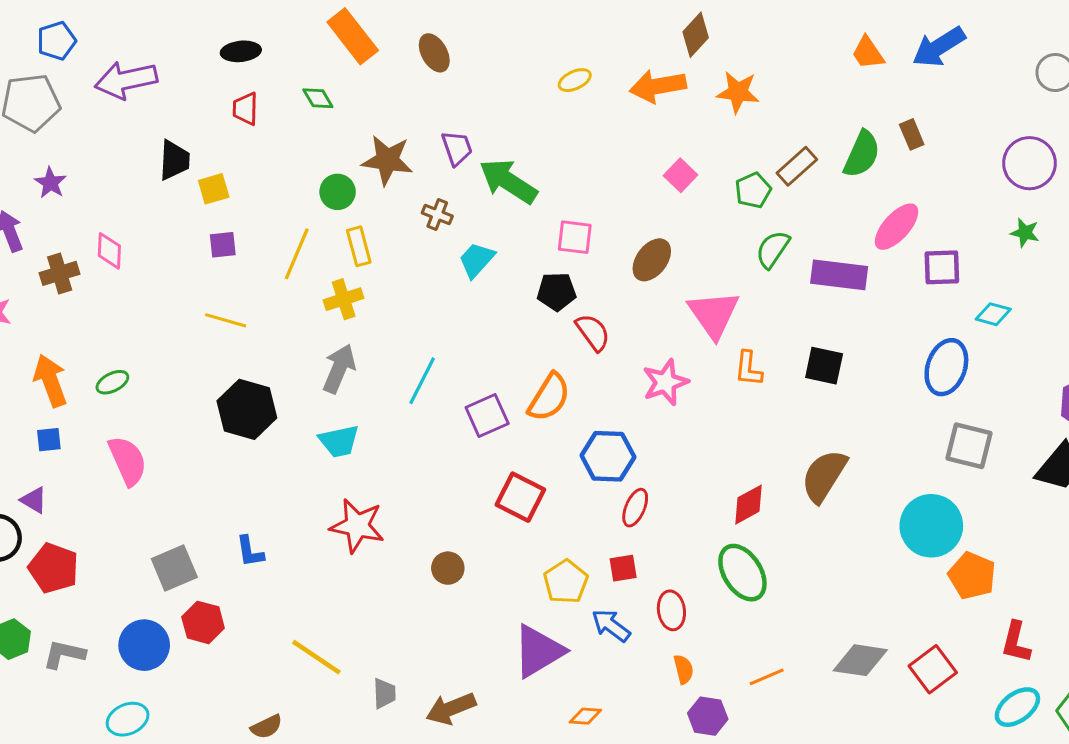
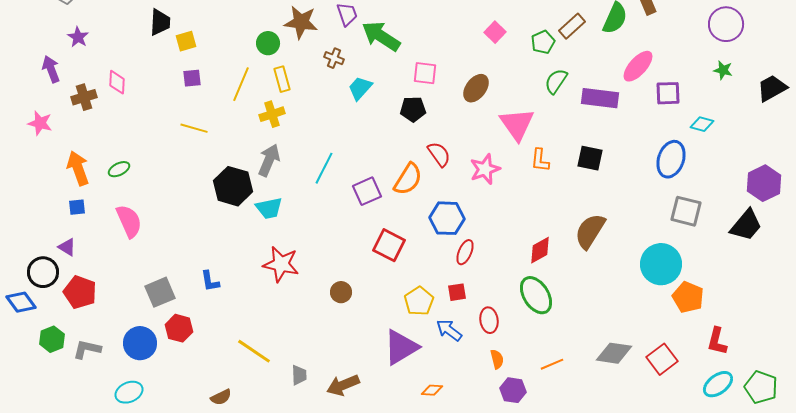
red semicircle: (593, 332) -> (439, 154), moved
black hexagon: (247, 409) -> (233, 186), moved

